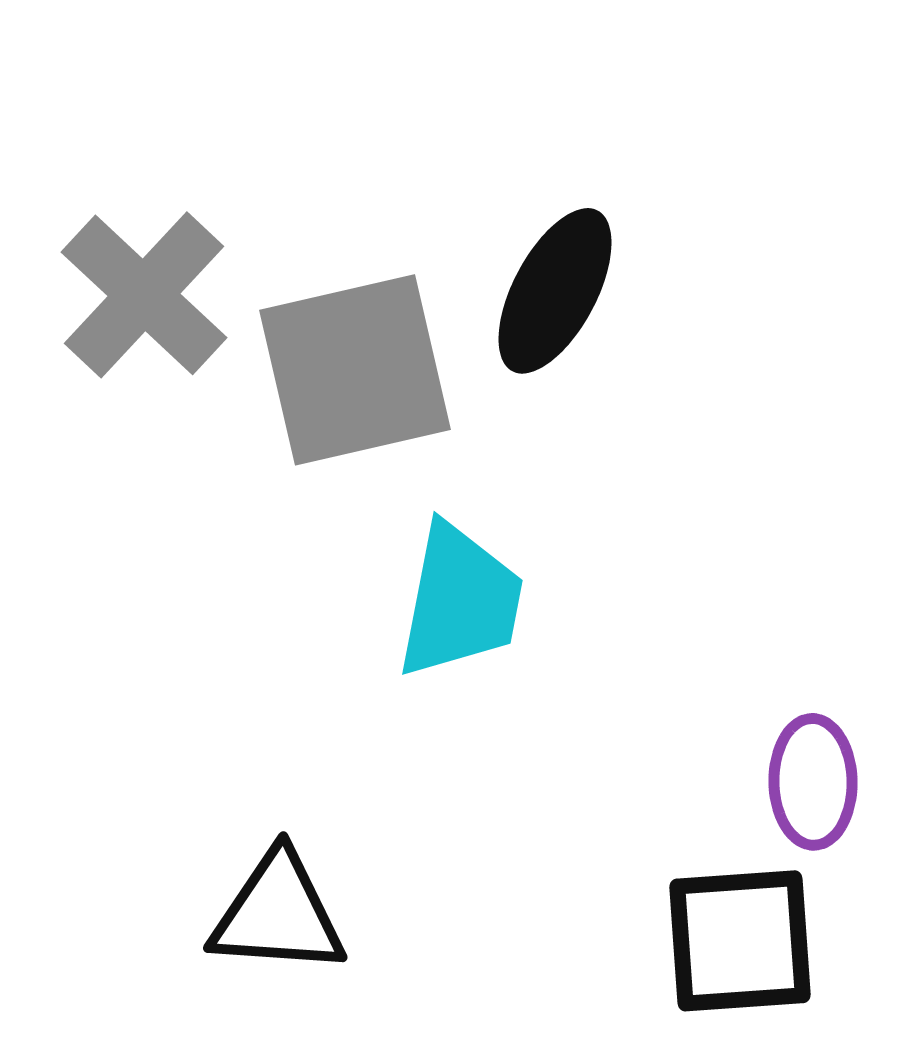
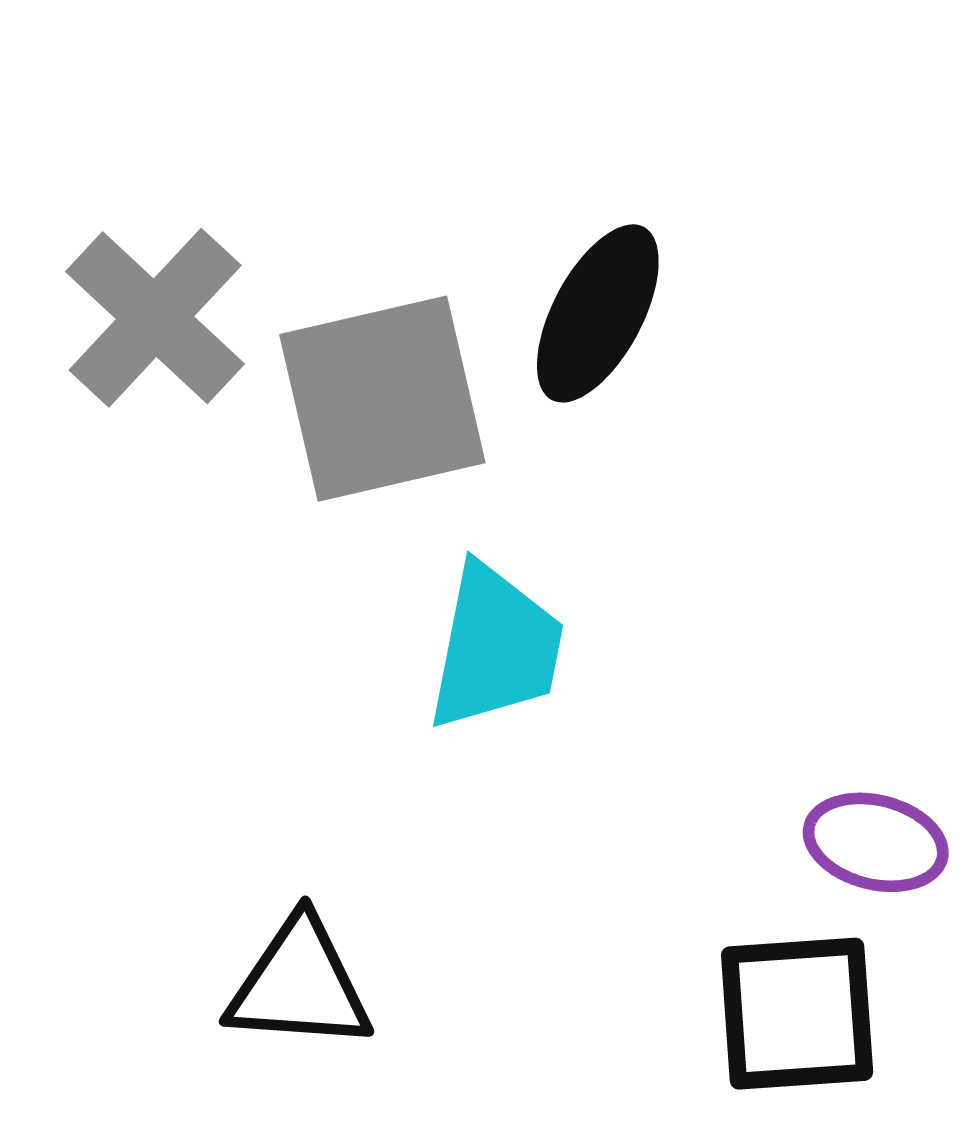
purple ellipse: (813, 782) -> (876, 842), turned -75

